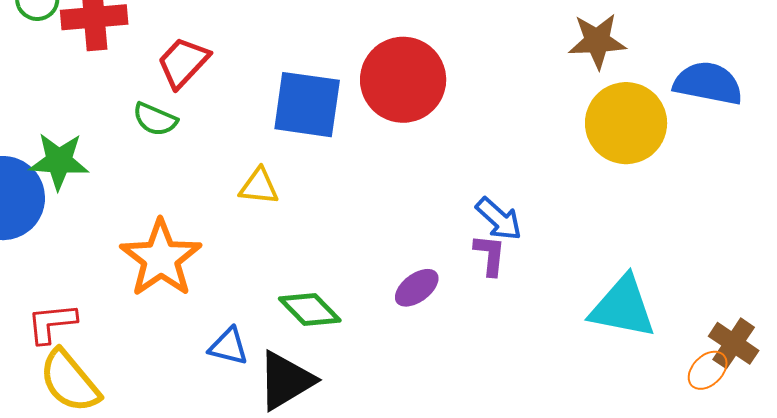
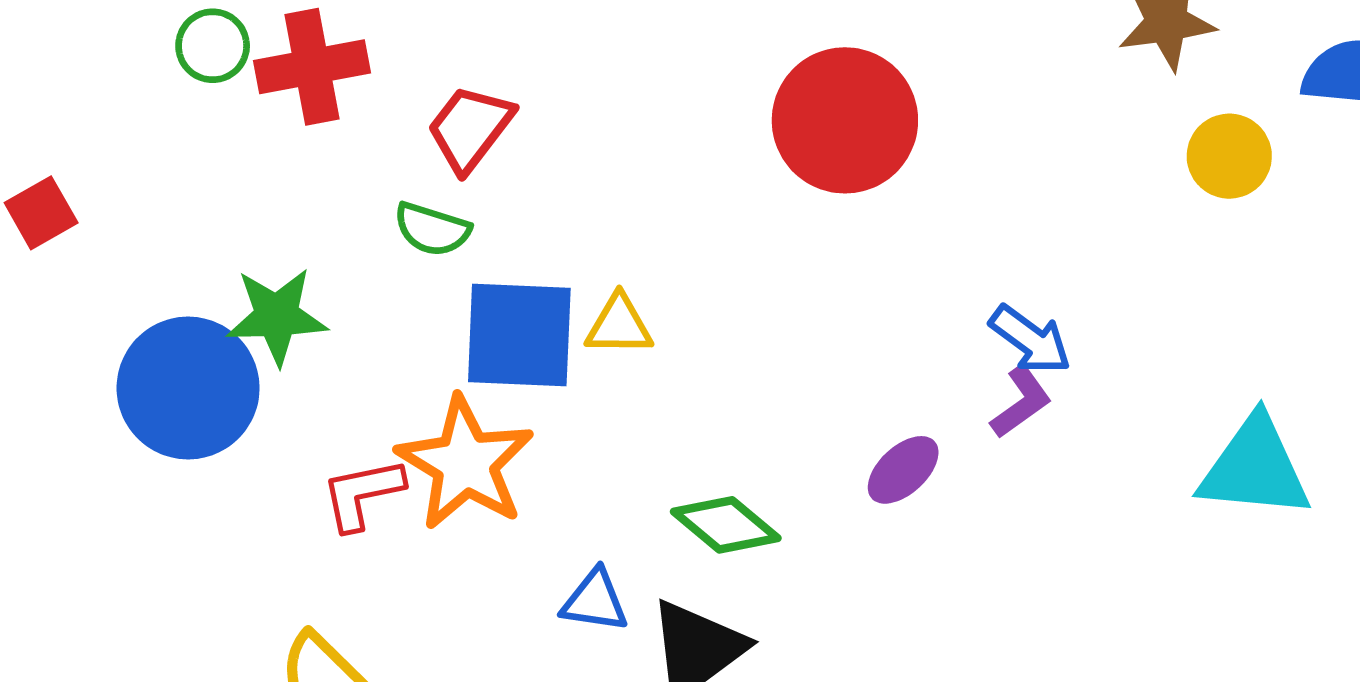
blue square: (307, 105) -> (519, 335), moved
yellow circle: (626, 123) -> (1229, 156), size x0.6
purple L-shape: (490, 255) -> (1021, 402), turned 54
red L-shape: (52, 323) -> (362, 494), moved

